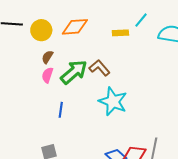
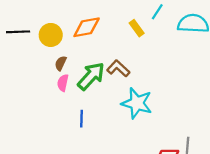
yellow rectangle: (120, 33) -> (137, 28), turned 63

